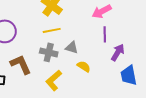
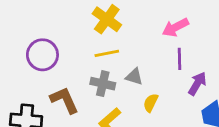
yellow semicircle: (84, 66) -> (151, 103), turned -96

